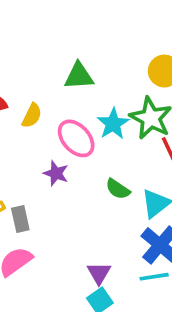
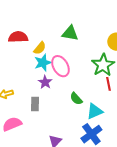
cyan star: (113, 124) -> (43, 63), moved
gray rectangle: (20, 219) -> (35, 104), moved

